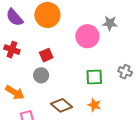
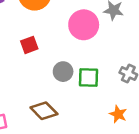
gray circle: (41, 75) -> (63, 72), moved
orange star: (94, 105) -> (118, 114), moved

